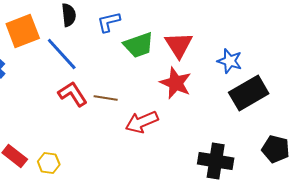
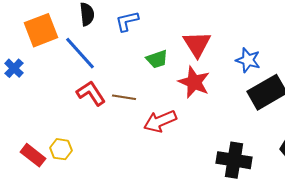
green trapezoid: (139, 45) -> (157, 59), moved, size x0.7
yellow hexagon: (49, 163) -> (61, 149), moved

